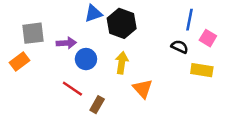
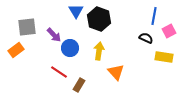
blue triangle: (93, 13) -> (76, 11), turned -42
pink square: (208, 38) -> (169, 31), turned 32
purple arrow: (66, 43) -> (54, 35), turned 49

